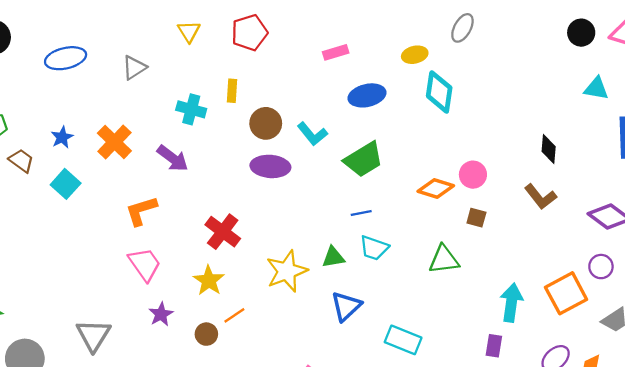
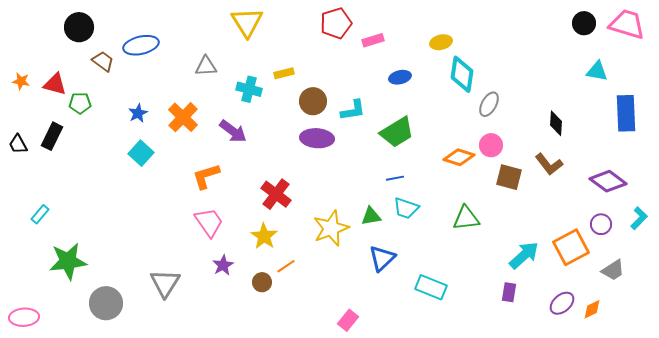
gray ellipse: (462, 28) -> (489, 104), moved
yellow triangle: (189, 31) -> (247, 22), size x1.6
red pentagon: (249, 33) -> (336, 23), moved
gray triangle: (134, 68) -> (206, 66), moved, turned 30
yellow rectangle: (232, 91) -> (284, 73), turned 72
blue ellipse: (367, 95) -> (400, 77), size x0.7
cyan L-shape: (312, 134) -> (353, 110), turned -60
brown trapezoid: (21, 161) -> (103, 61), moved
brown square: (476, 218) -> (509, 177), moved, size x1.5
cyan arrow: (511, 303) -> (524, 255), turned 40

